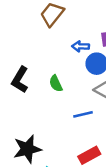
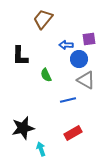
black L-shape: (20, 80) -> (20, 56), moved, turned -30

